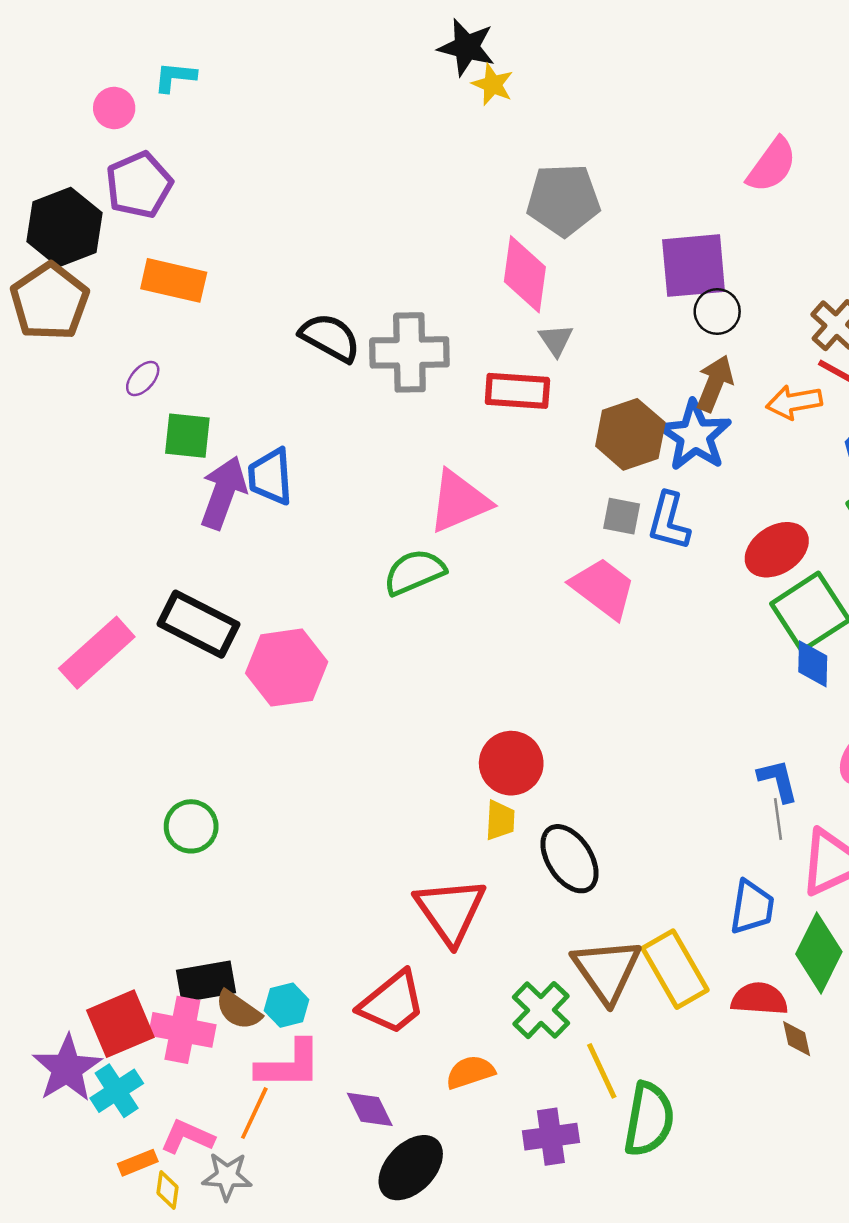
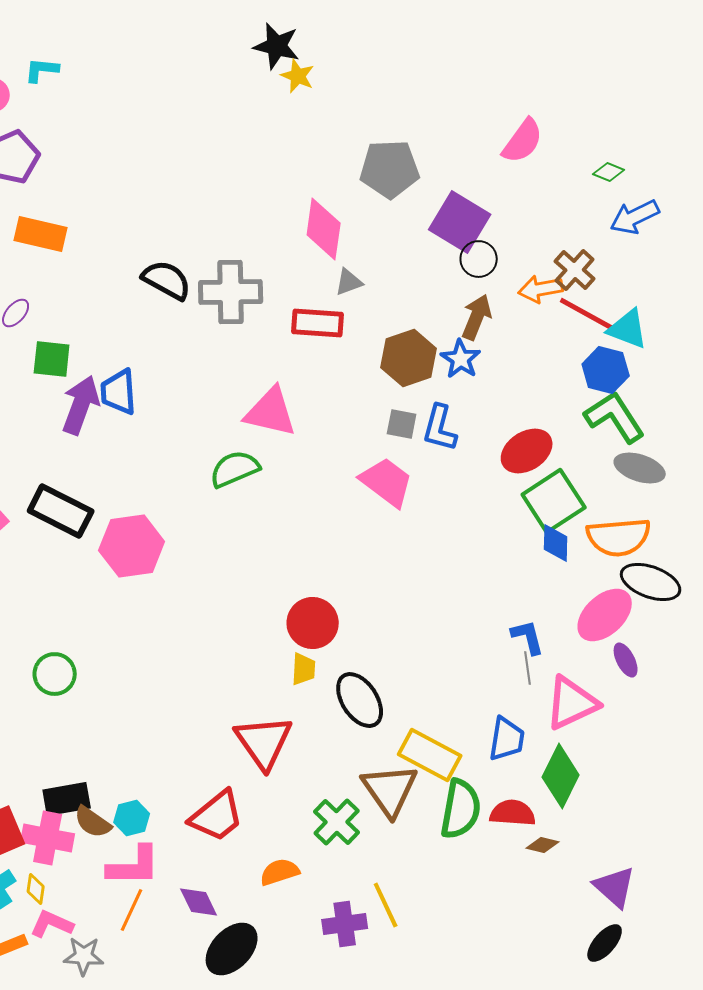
gray pentagon: (563, 200) -> (390, 169), moved
purple square: (694, 266) -> (460, 222), turned 36
gray triangle: (556, 340) -> (349, 282), turned 44
orange arrow: (794, 402) -> (541, 289), moved
blue star: (695, 436) -> (461, 359), size x0.7
pink triangle: (459, 501) -> (271, 412), turned 36
yellow rectangle: (675, 969) -> (430, 755), moved, turned -32
brown diamond: (797, 1039) -> (543, 845), turned -64
yellow line: (602, 1071) -> (386, 905), moved
orange line: (254, 1113) -> (132, 910), moved
green semicircle: (649, 1119) -> (461, 809), moved
yellow diamond: (168, 1190) -> (36, 889), moved

